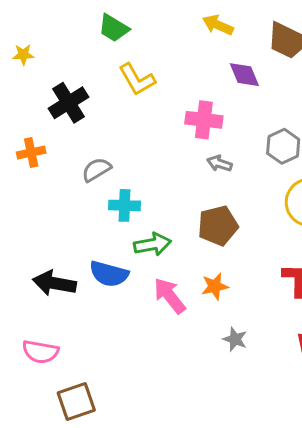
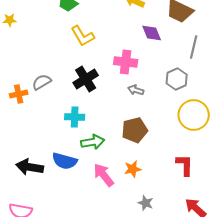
black cross: (68, 103) -> (86, 79), moved
orange cross: (31, 153) -> (19, 94), moved
gray semicircle: (96, 170) -> (42, 82), moved

